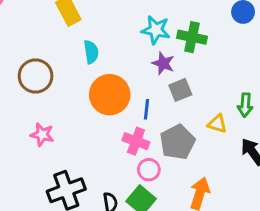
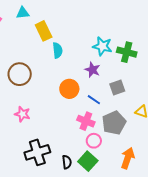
cyan semicircle: (91, 52) -> (58, 50), moved
purple star: (163, 63) -> (92, 70), moved
orange circle: (110, 95) -> (69, 89), size x0.7
blue line: (146, 109) -> (94, 100), turned -64

